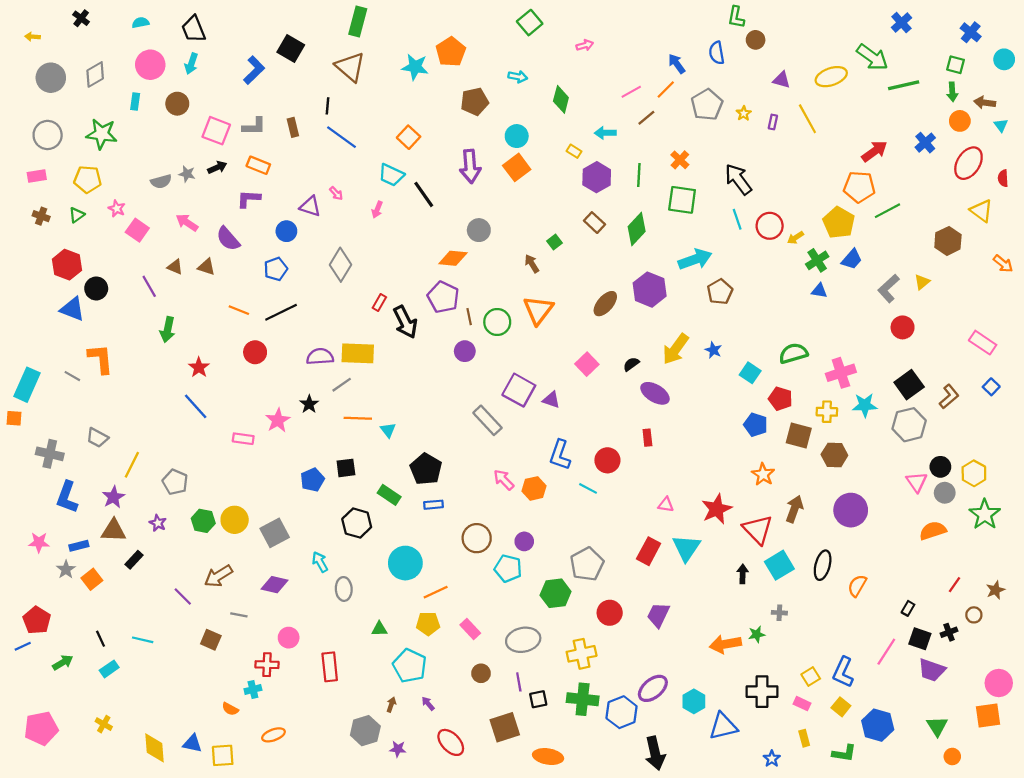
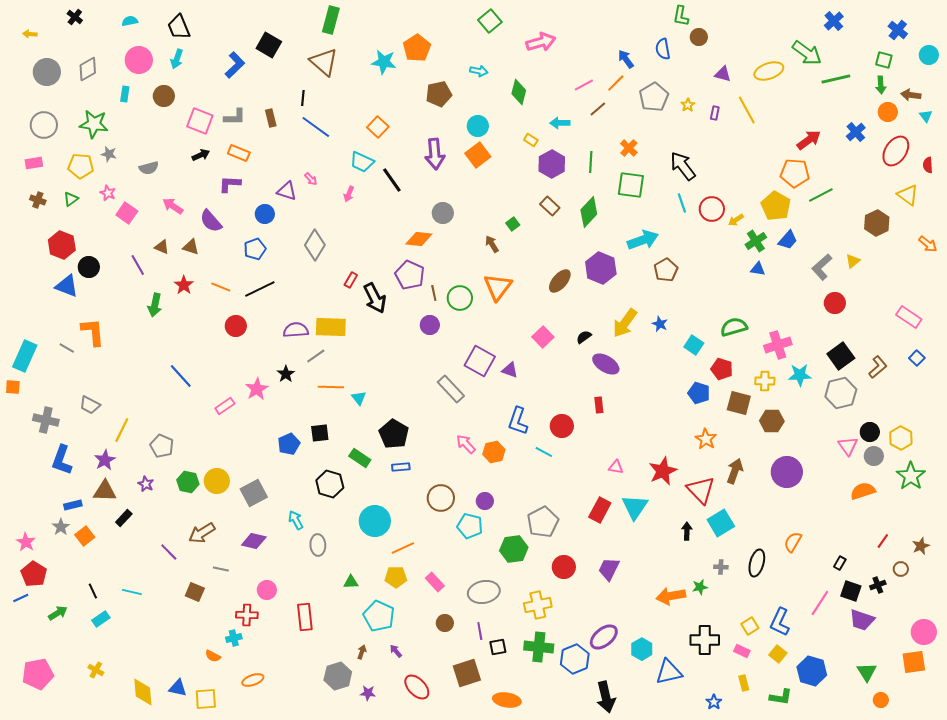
pink arrow: (585, 45) -> (541, 42), size x1.8
gray star: (187, 174) -> (109, 154), moved
red star: (199, 367) -> (184, 285), moved
pink rectangle: (243, 439) -> (225, 406), turned -42
pink star: (39, 542) -> (26, 542), moved, turned 30
black ellipse: (823, 565) -> (757, 563), moved

